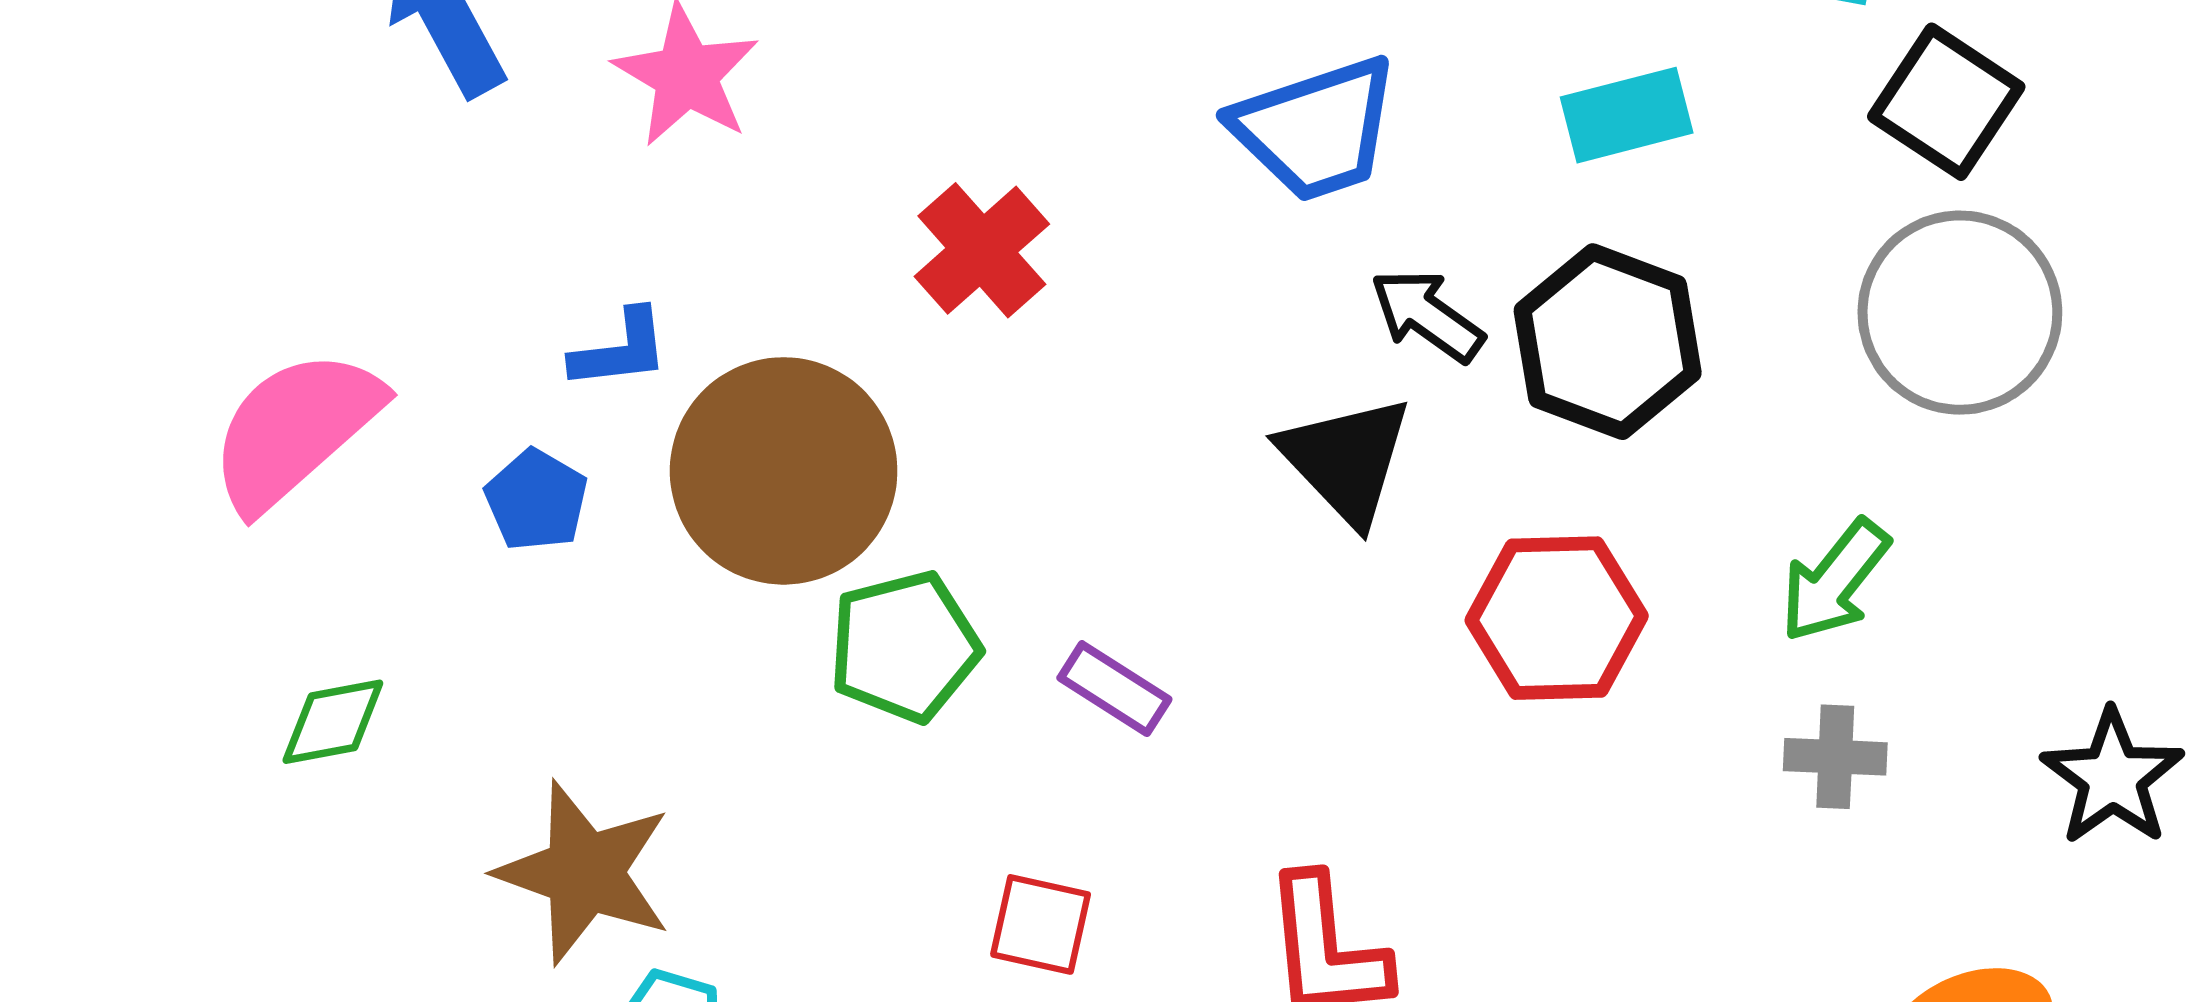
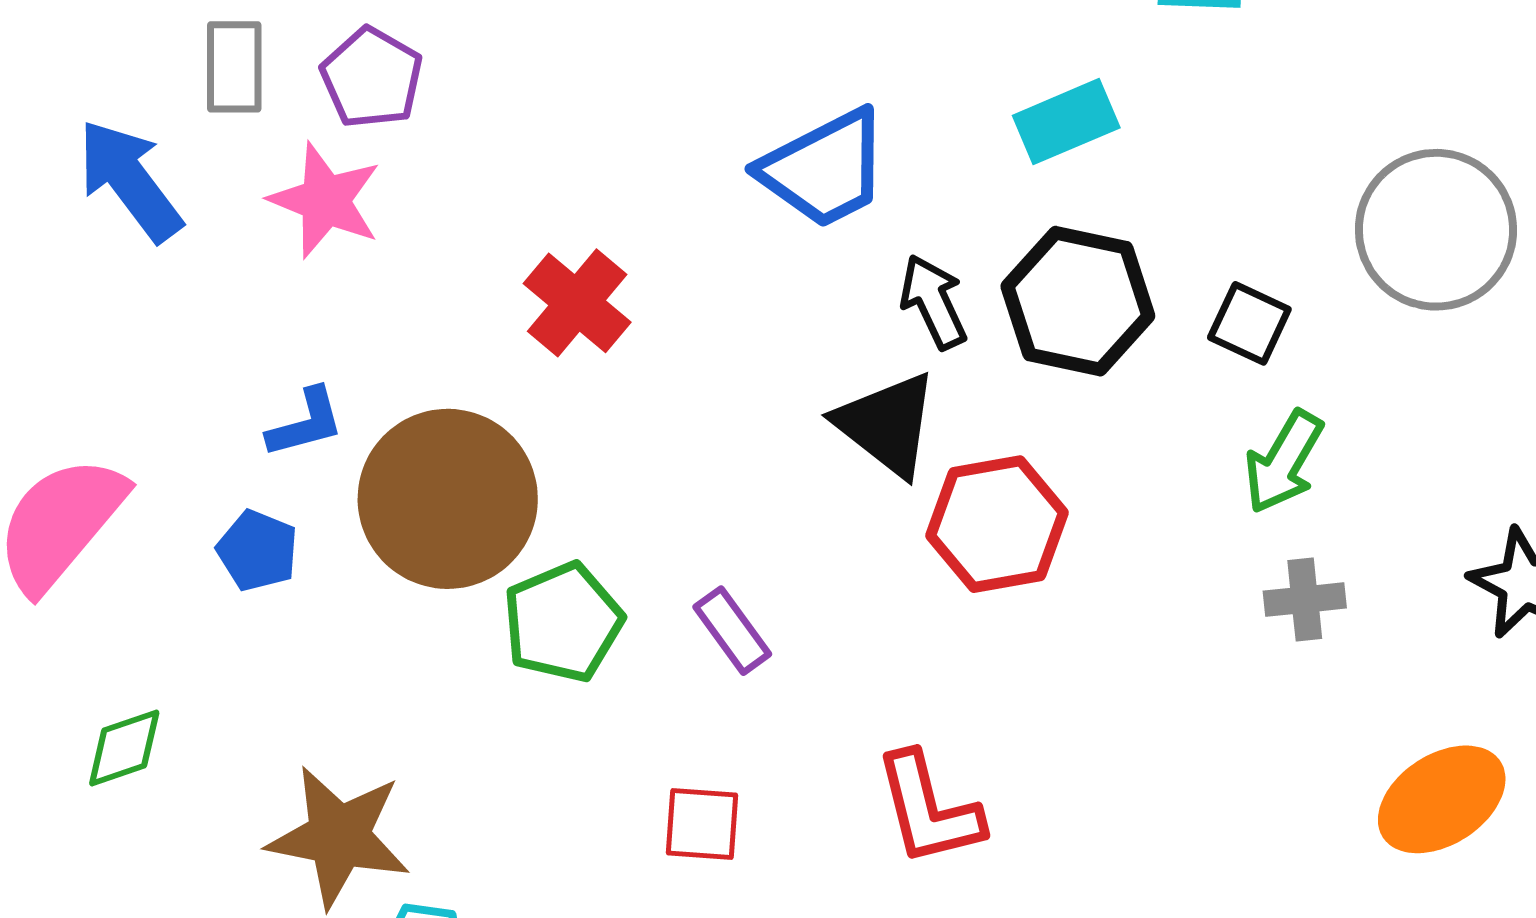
black square: (1946, 102) -> (1249, 323), moved, size x0.7
gray circle: (1960, 313) -> (1436, 230), moved
black arrow: (1427, 315) -> (933, 302), turned 38
red hexagon: (1557, 618) -> (997, 524), moved
purple rectangle: (1114, 689) -> (732, 631), turned 30

